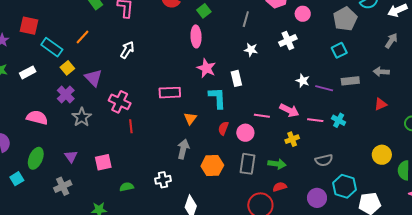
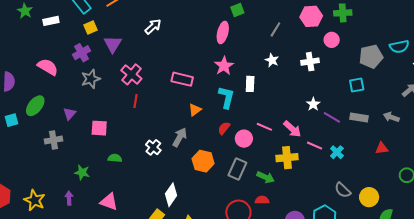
yellow cross: (292, 139) -> (287, 158), size x1.5
gray semicircle: (324, 160) -> (343, 190), moved, turned 42
white cross: (163, 180) -> (153, 147), moved, turned 35

